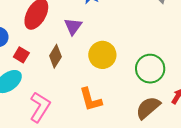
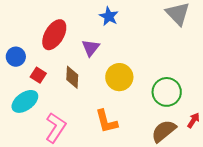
brown diamond: (55, 56) -> (72, 77), turned -30

